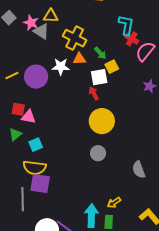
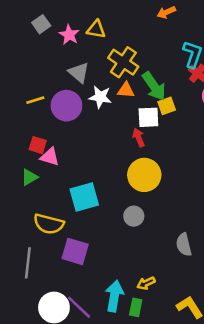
gray triangle: (41, 31) -> (79, 73), moved
green arrow: (100, 53) -> (154, 86), size x1.6
cyan square: (36, 145) -> (84, 197), moved, size x1.6
purple square: (40, 183) -> (75, 251), moved

